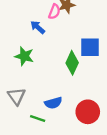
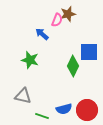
gray triangle: (17, 96) -> (23, 96), turned -42
blue semicircle: (53, 103) -> (64, 109), moved

